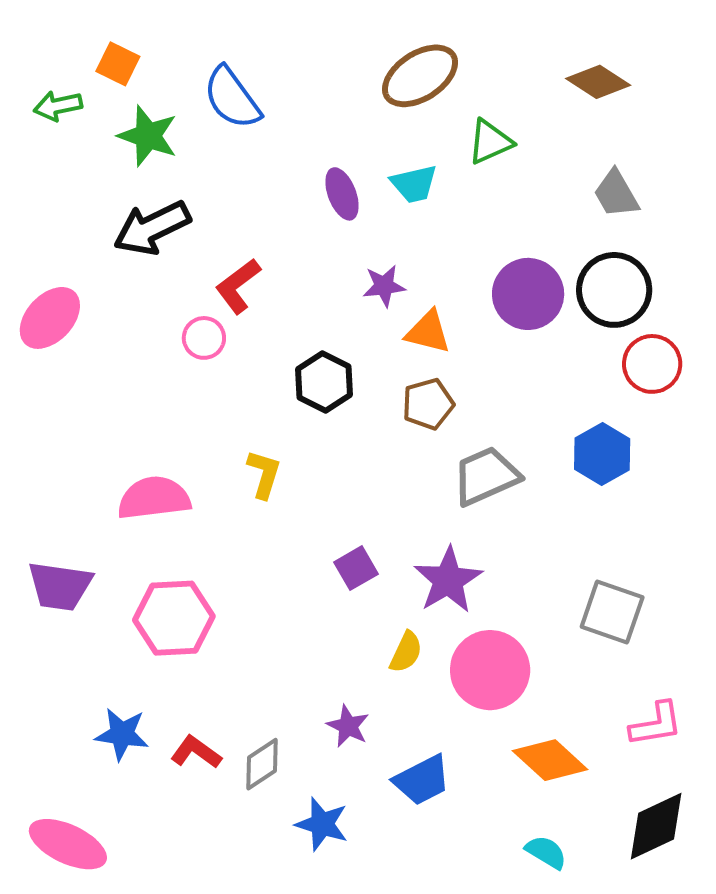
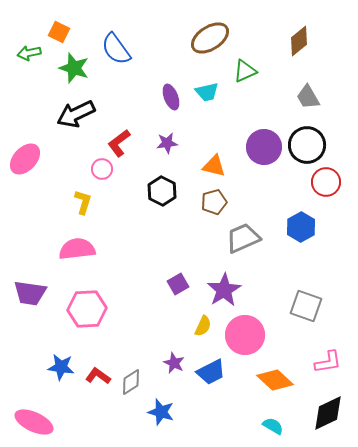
brown diamond: (598, 82) -> (299, 41), turned -72
purple star: (384, 286) -> (167, 143), moved
yellow L-shape: (264, 474) -> (83, 202), moved
blue trapezoid: (422, 780) -> (211, 372), moved

